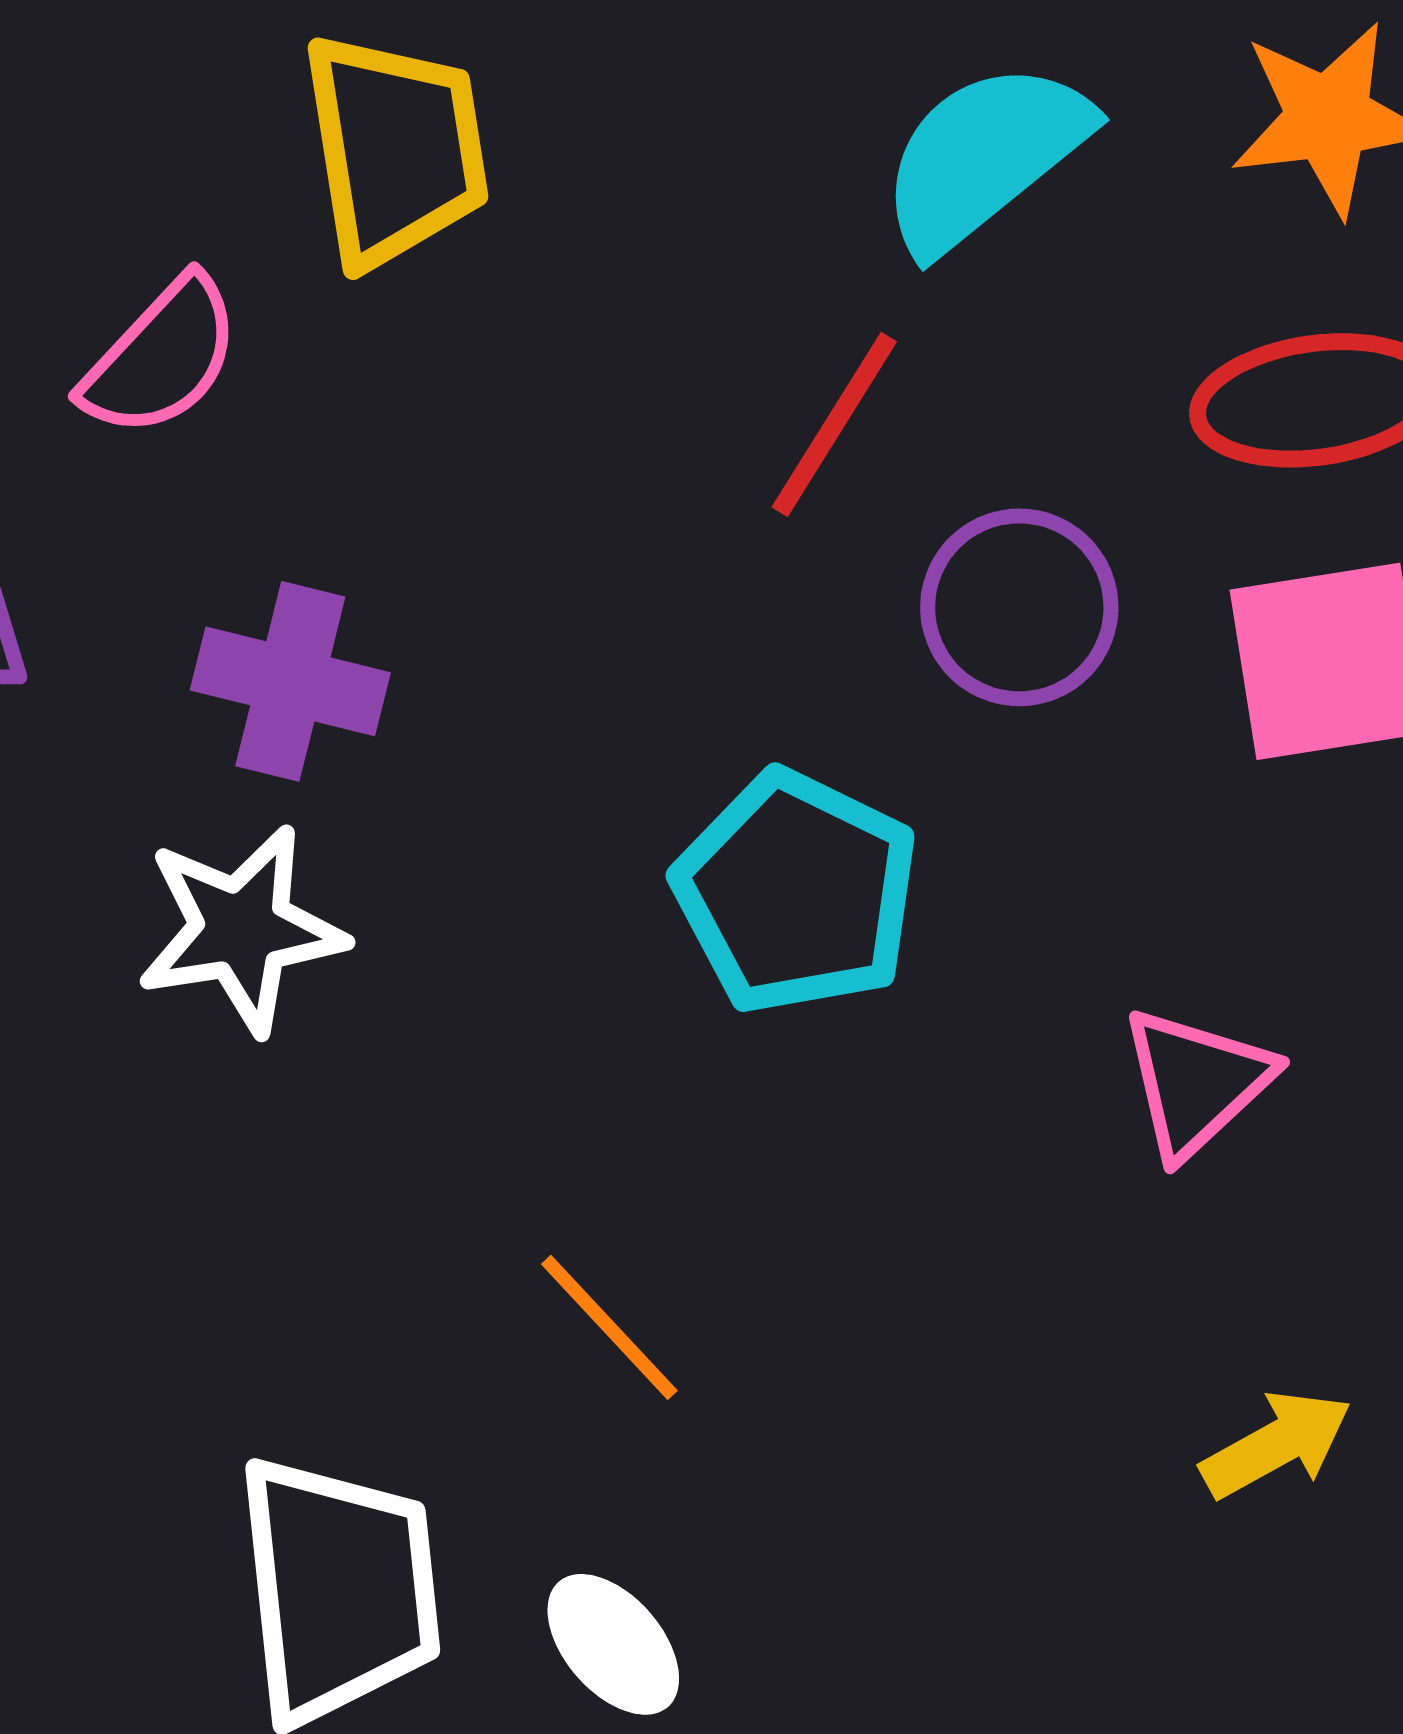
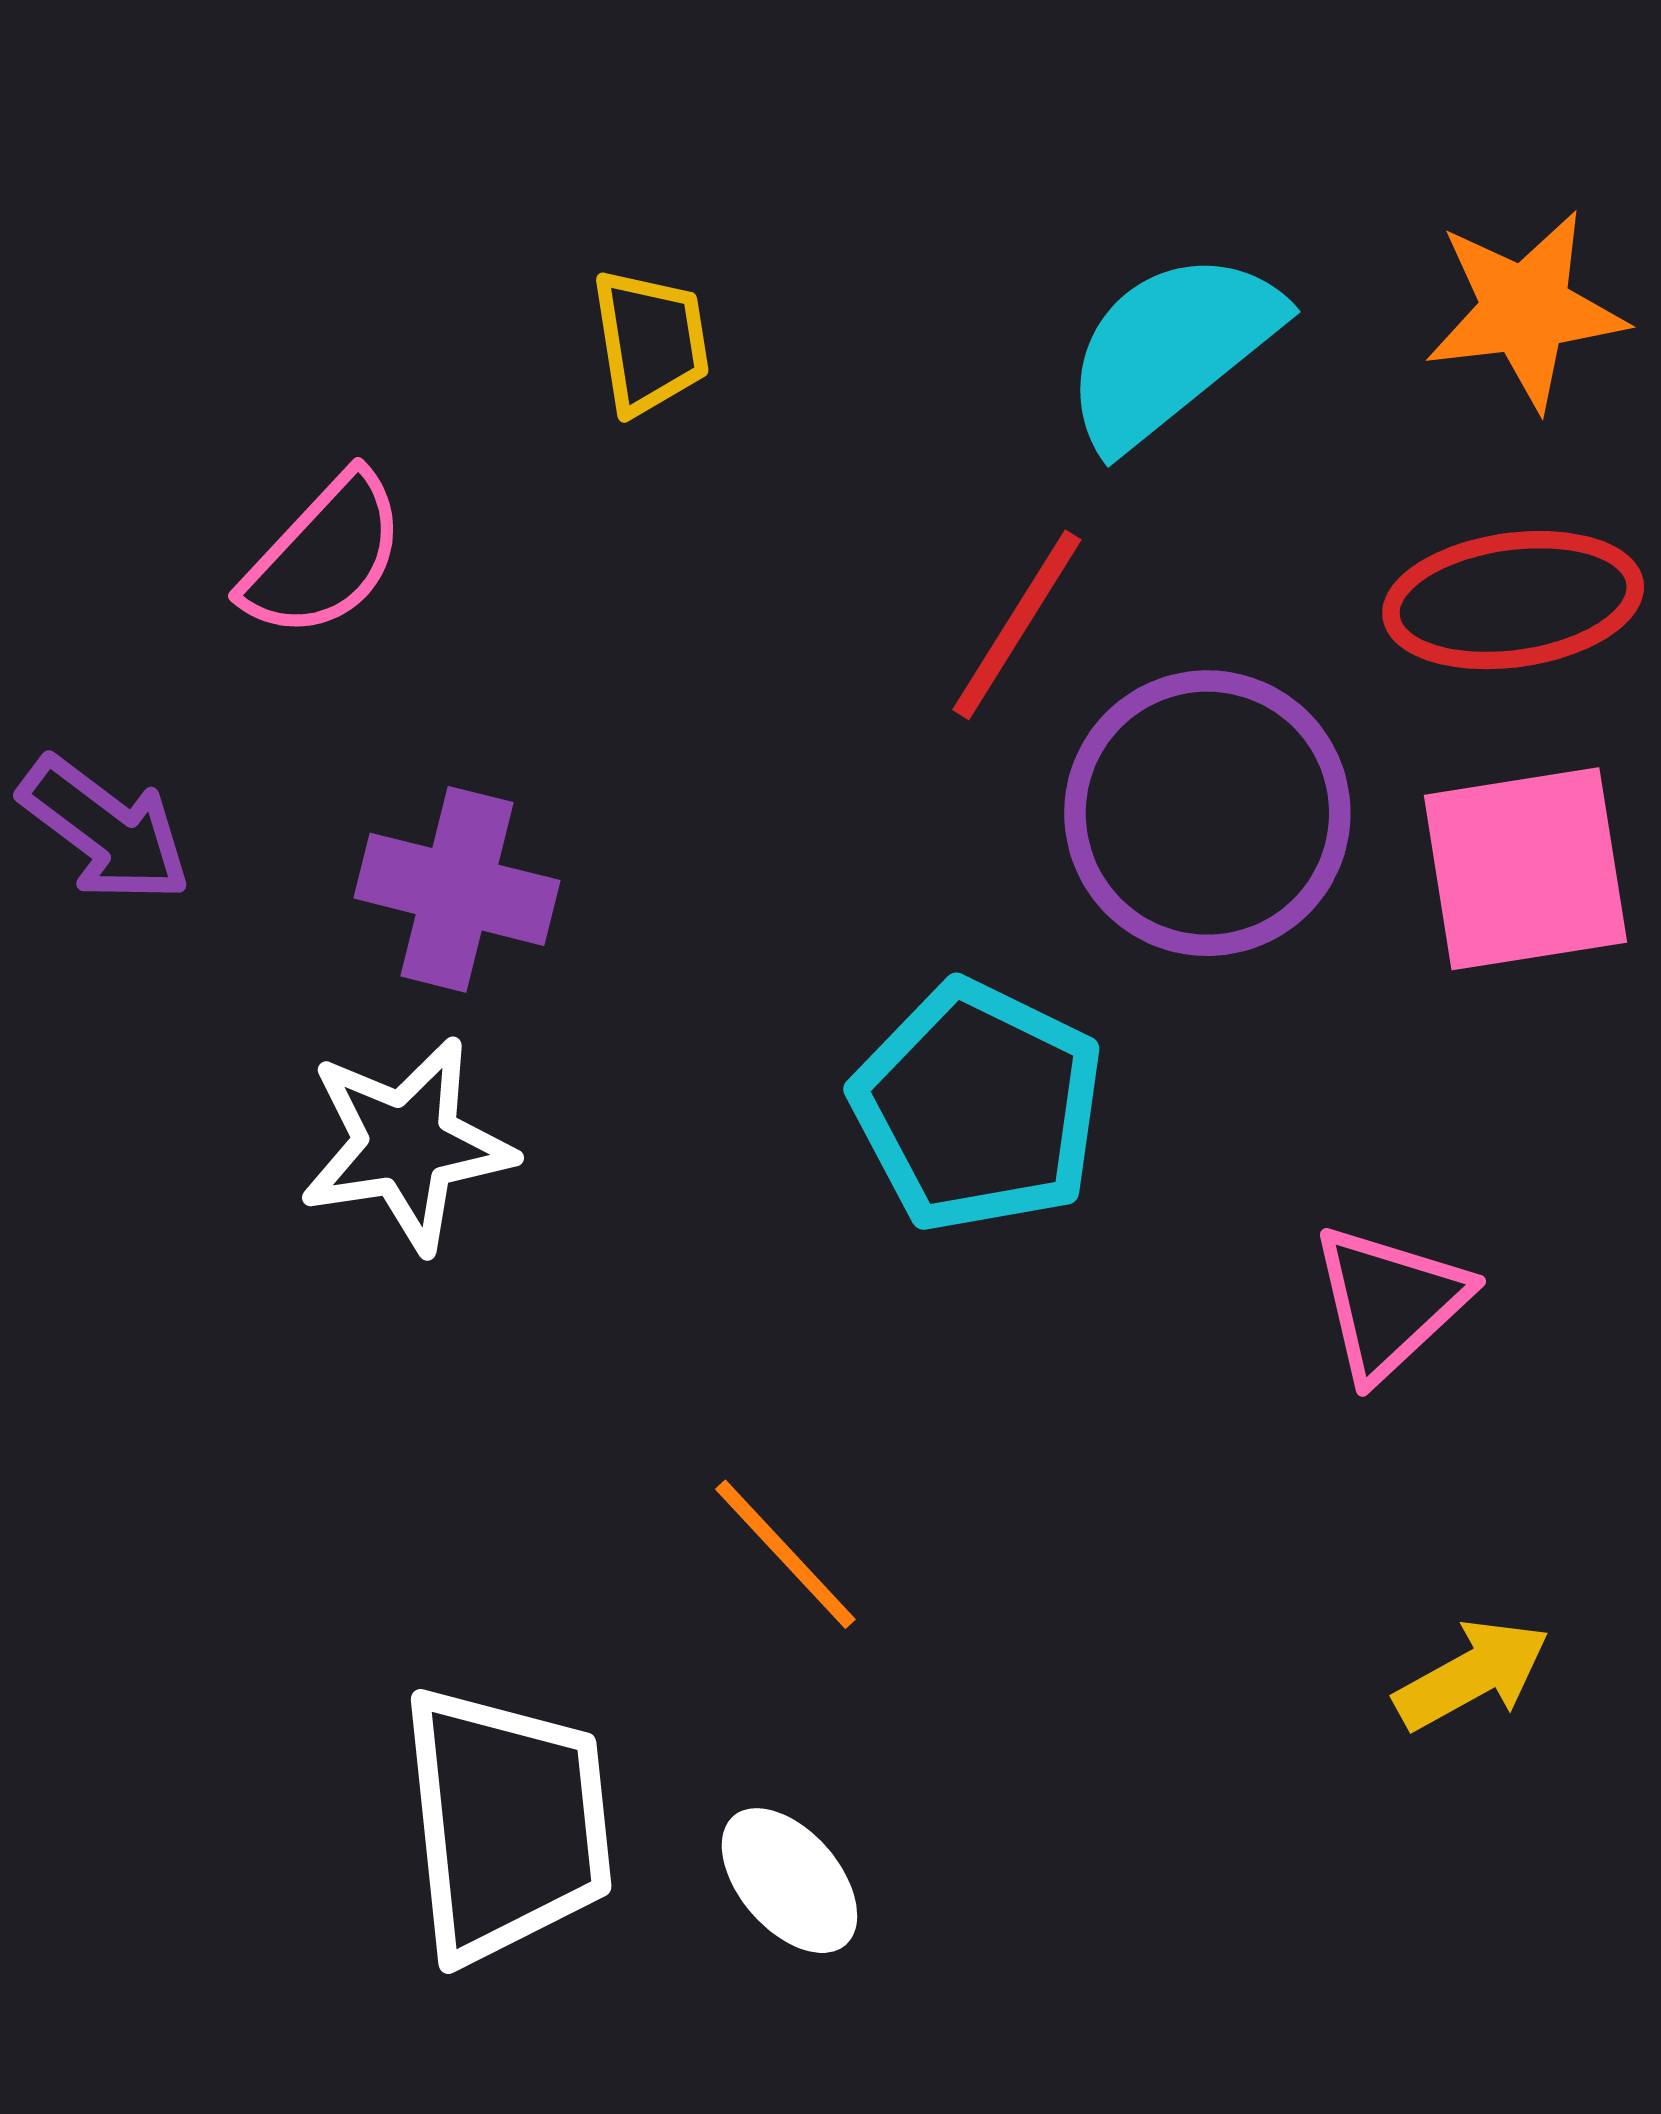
yellow trapezoid: (395, 149) -> (651, 342), moved, size x0.6
purple circle: (1019, 607) -> (1207, 813), size x1.4

